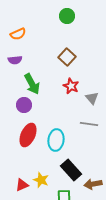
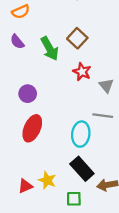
purple semicircle: (15, 60) -> (17, 42), turned 56
green arrow: (32, 84) -> (50, 49), moved
cyan ellipse: (56, 140) -> (81, 134), moved

